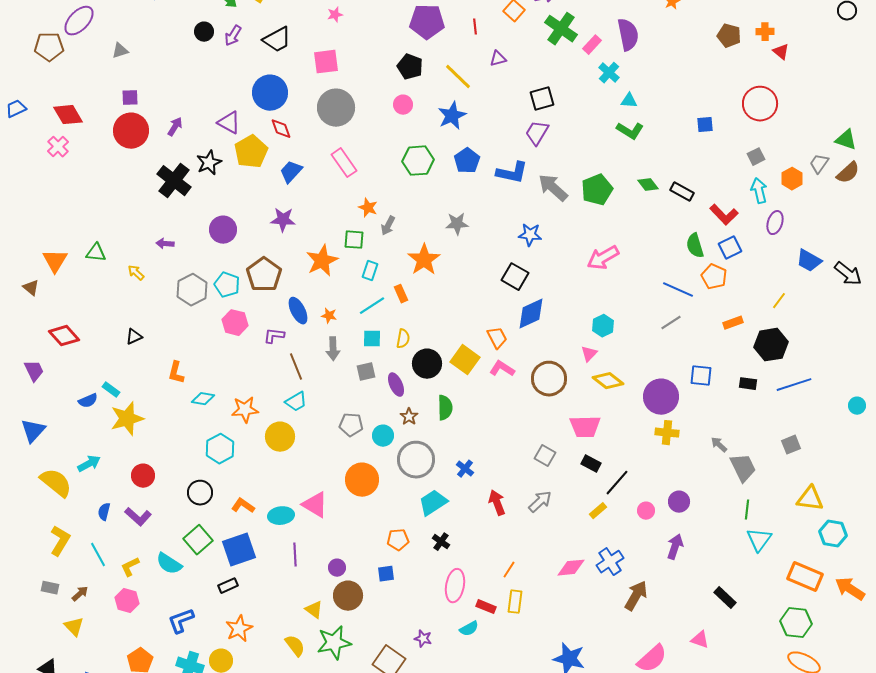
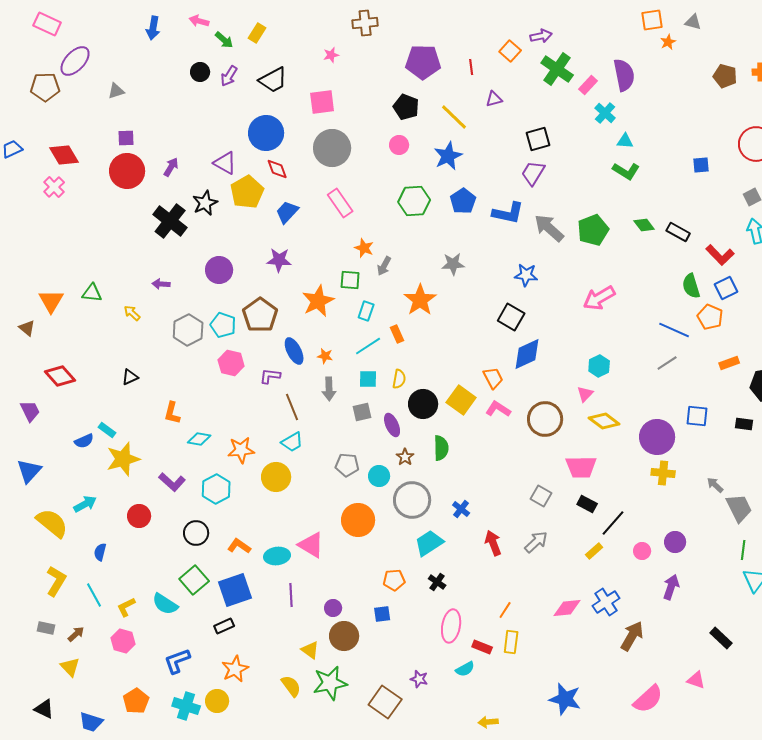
purple L-shape: (138, 517) -> (172, 482), moved

